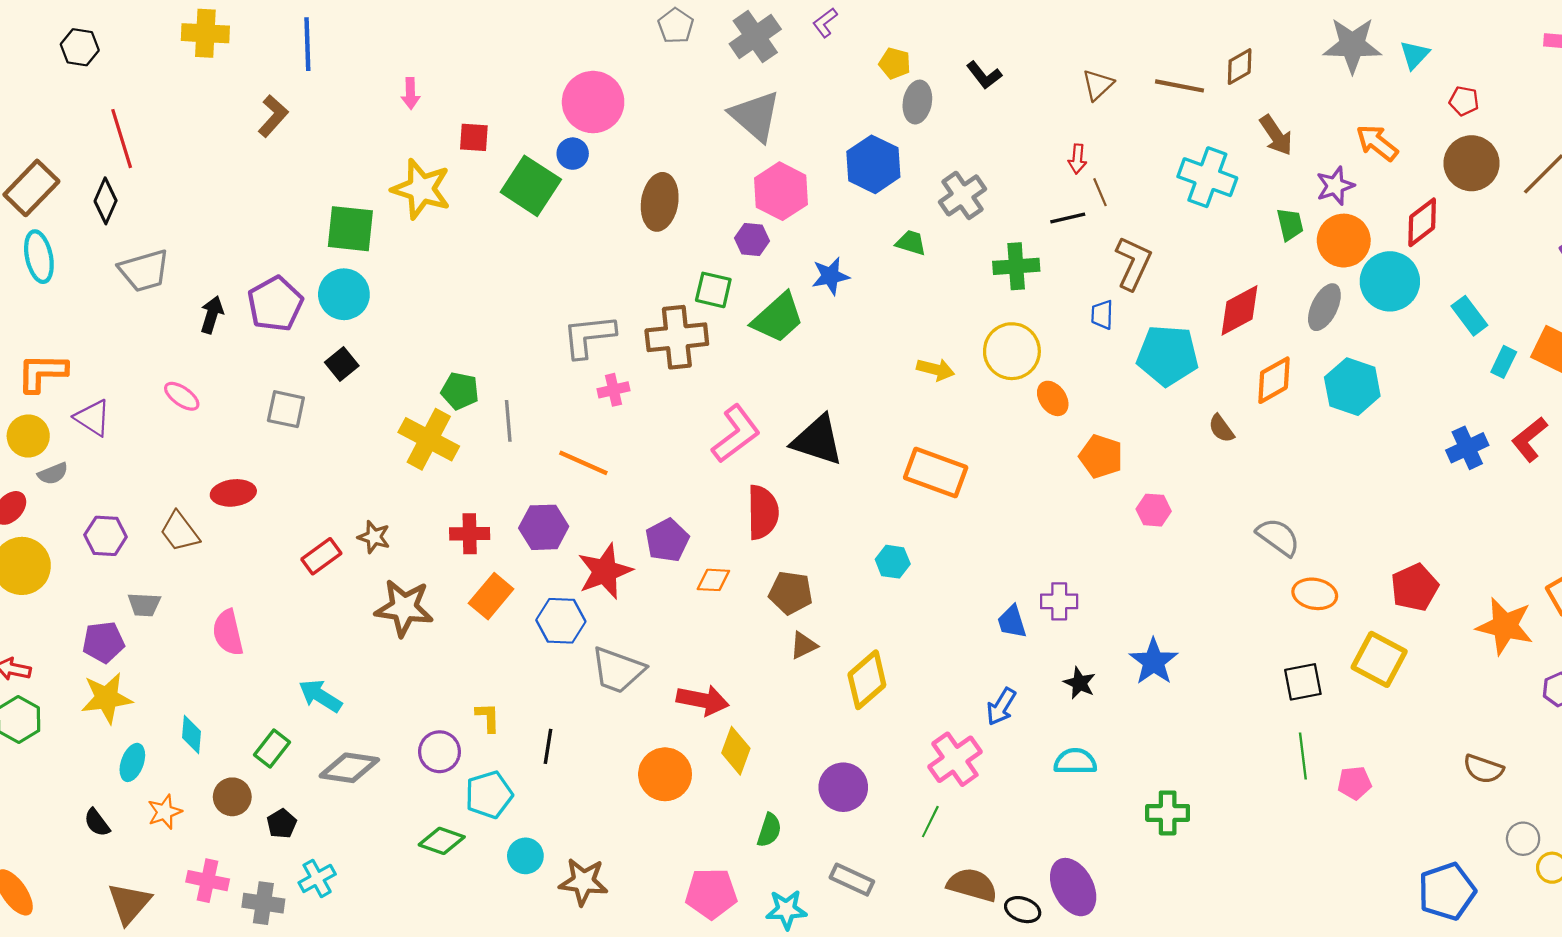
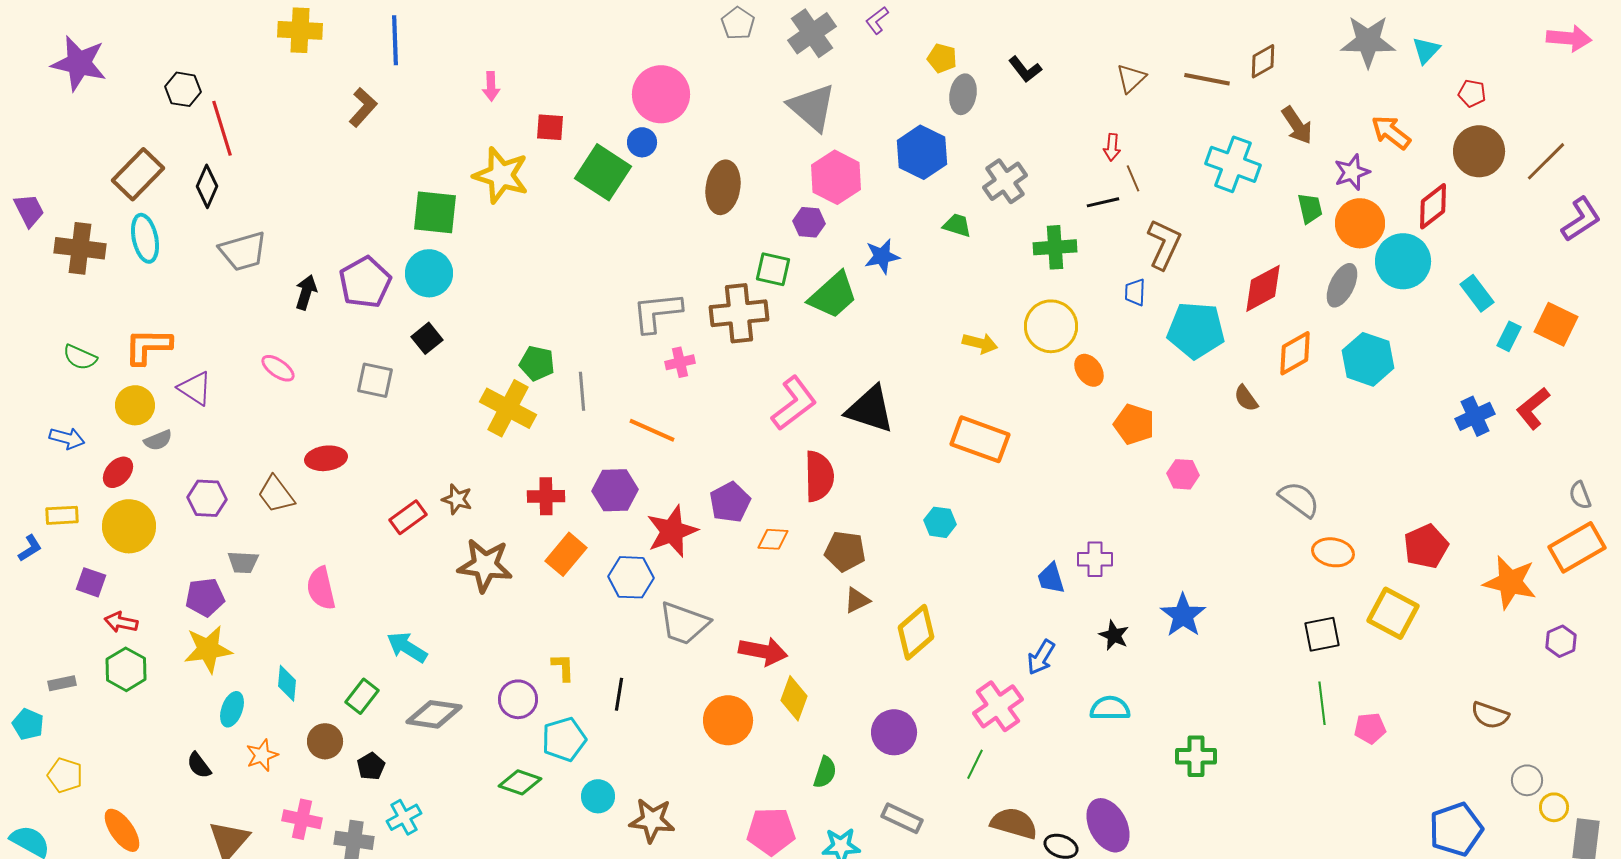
black hexagon: (80, 47) -> (183, 89), moved

